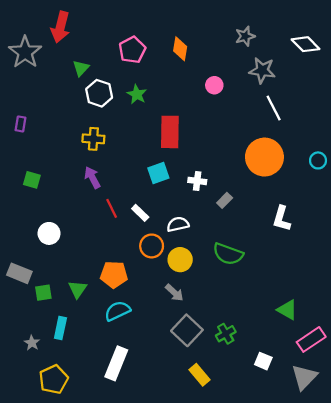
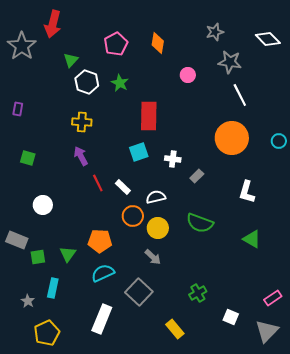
green triangle: (287, 310) -> (252, 239), moved
gray square: (187, 330) -> (139, 292), moved
pink rectangle: (311, 339) -> (273, 298), size x0.7

